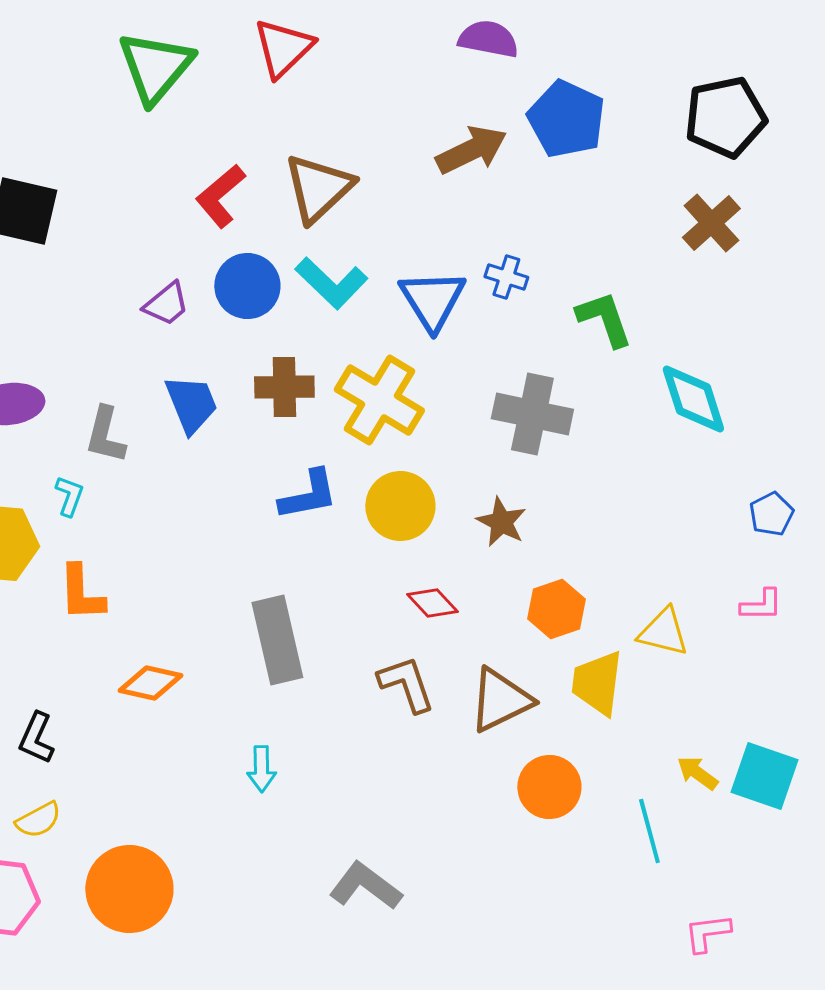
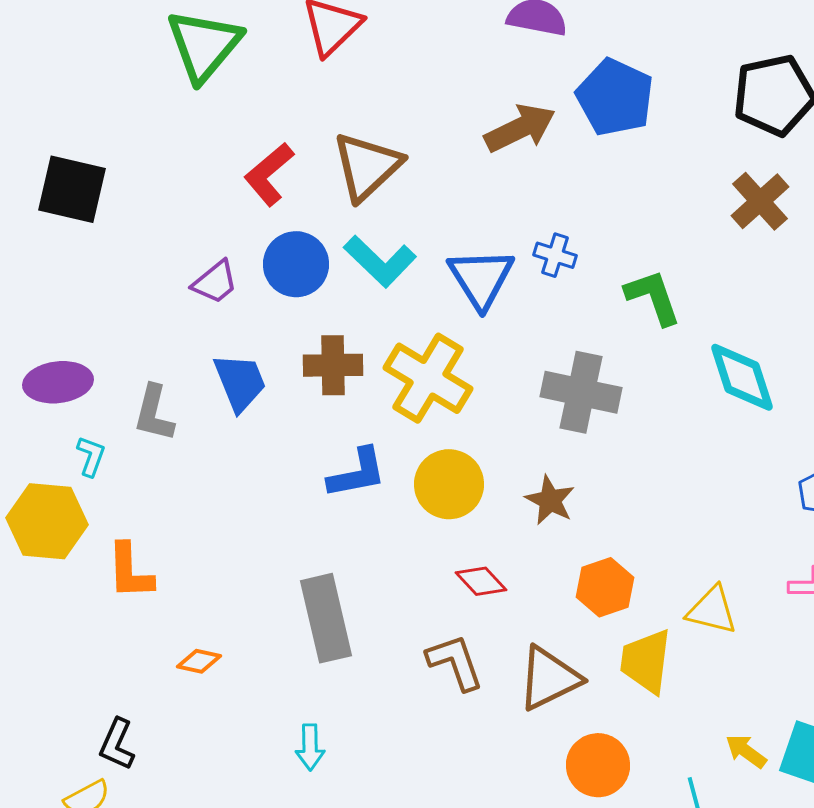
cyan L-shape: (69, 496) -> (91, 456), moved
orange diamond: (150, 683) -> (199, 661), size x0.7
black L-shape: (36, 738) -> (117, 744), moved

